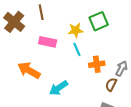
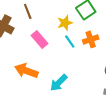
pink rectangle: (48, 42) -> (39, 39), turned 48
orange cross: (97, 64) -> (91, 39), moved

